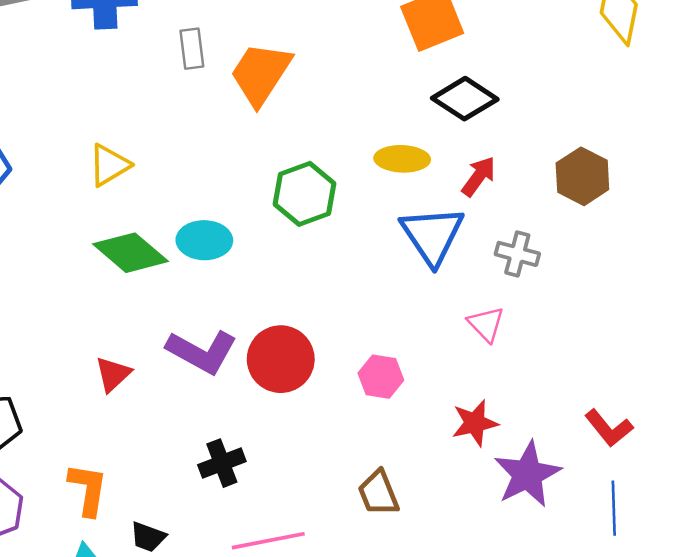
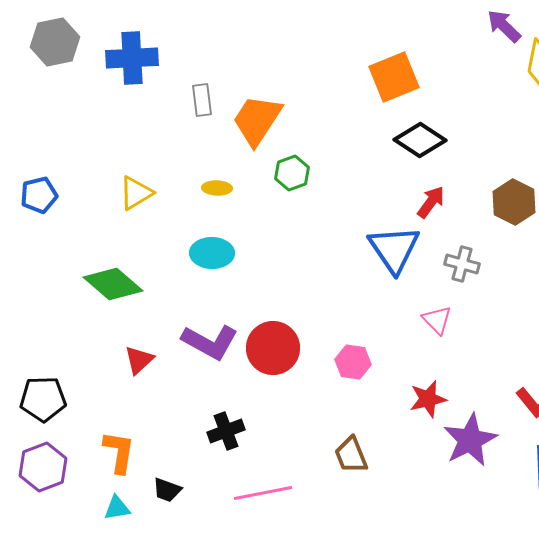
yellow ellipse: (402, 159) -> (217, 188), moved, size x0.7
green hexagon: (305, 194) -> (292, 173), moved, size x0.7
green diamond: (130, 253) -> (113, 284), moved

